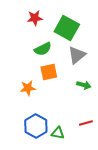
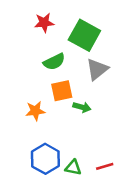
green arrow: (84, 85) -> (82, 107), moved
red line: (86, 123) -> (105, 166), moved

